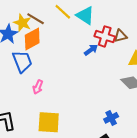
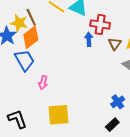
brown line: (36, 19) -> (31, 17), turned 42
brown triangle: (120, 36) -> (115, 44), moved, turned -32
blue arrow: (91, 50) -> (89, 39), turned -48

